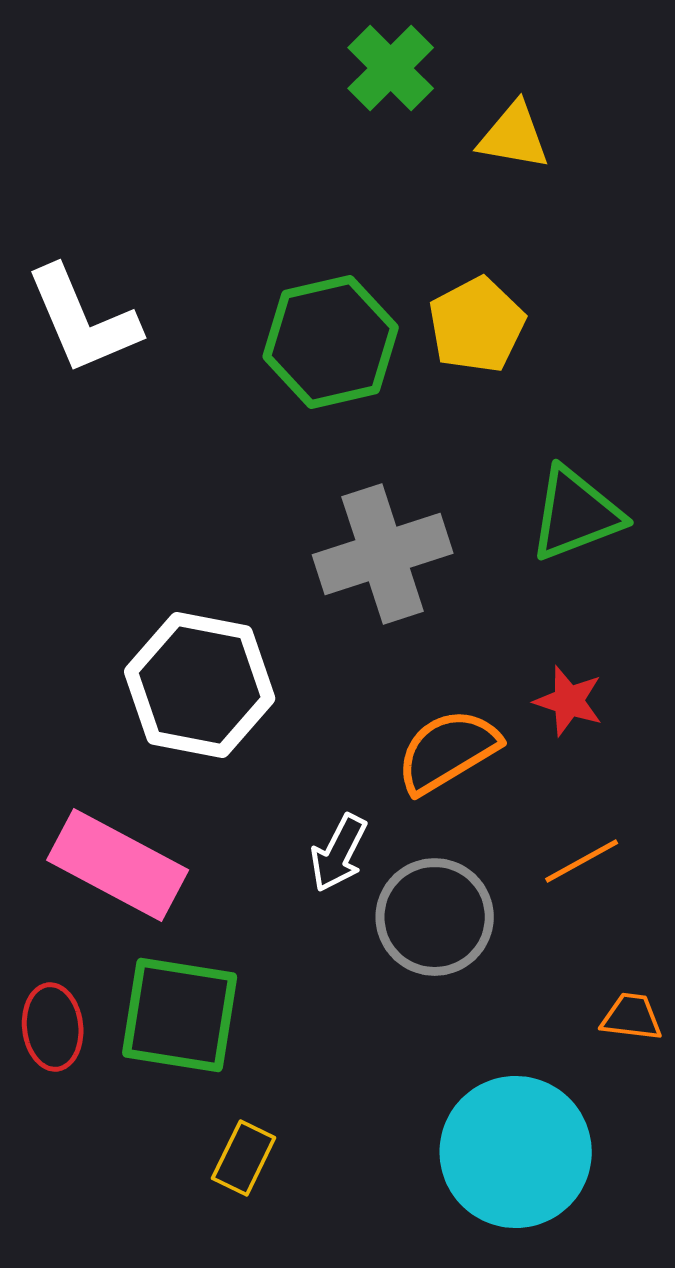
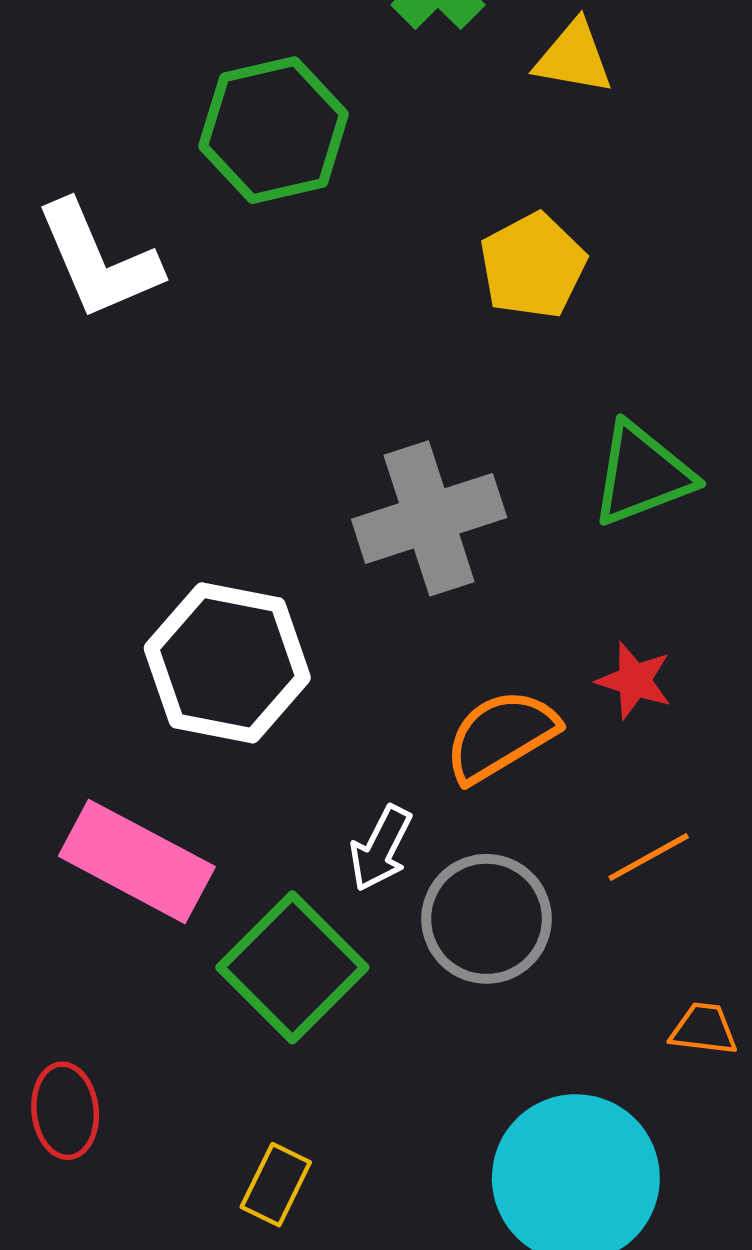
green hexagon: (331, 342) -> (274, 130), moved
green square: (180, 1015) -> (292, 967), moved, turned 36
red ellipse: (53, 1027) -> (65, 1111), moved

